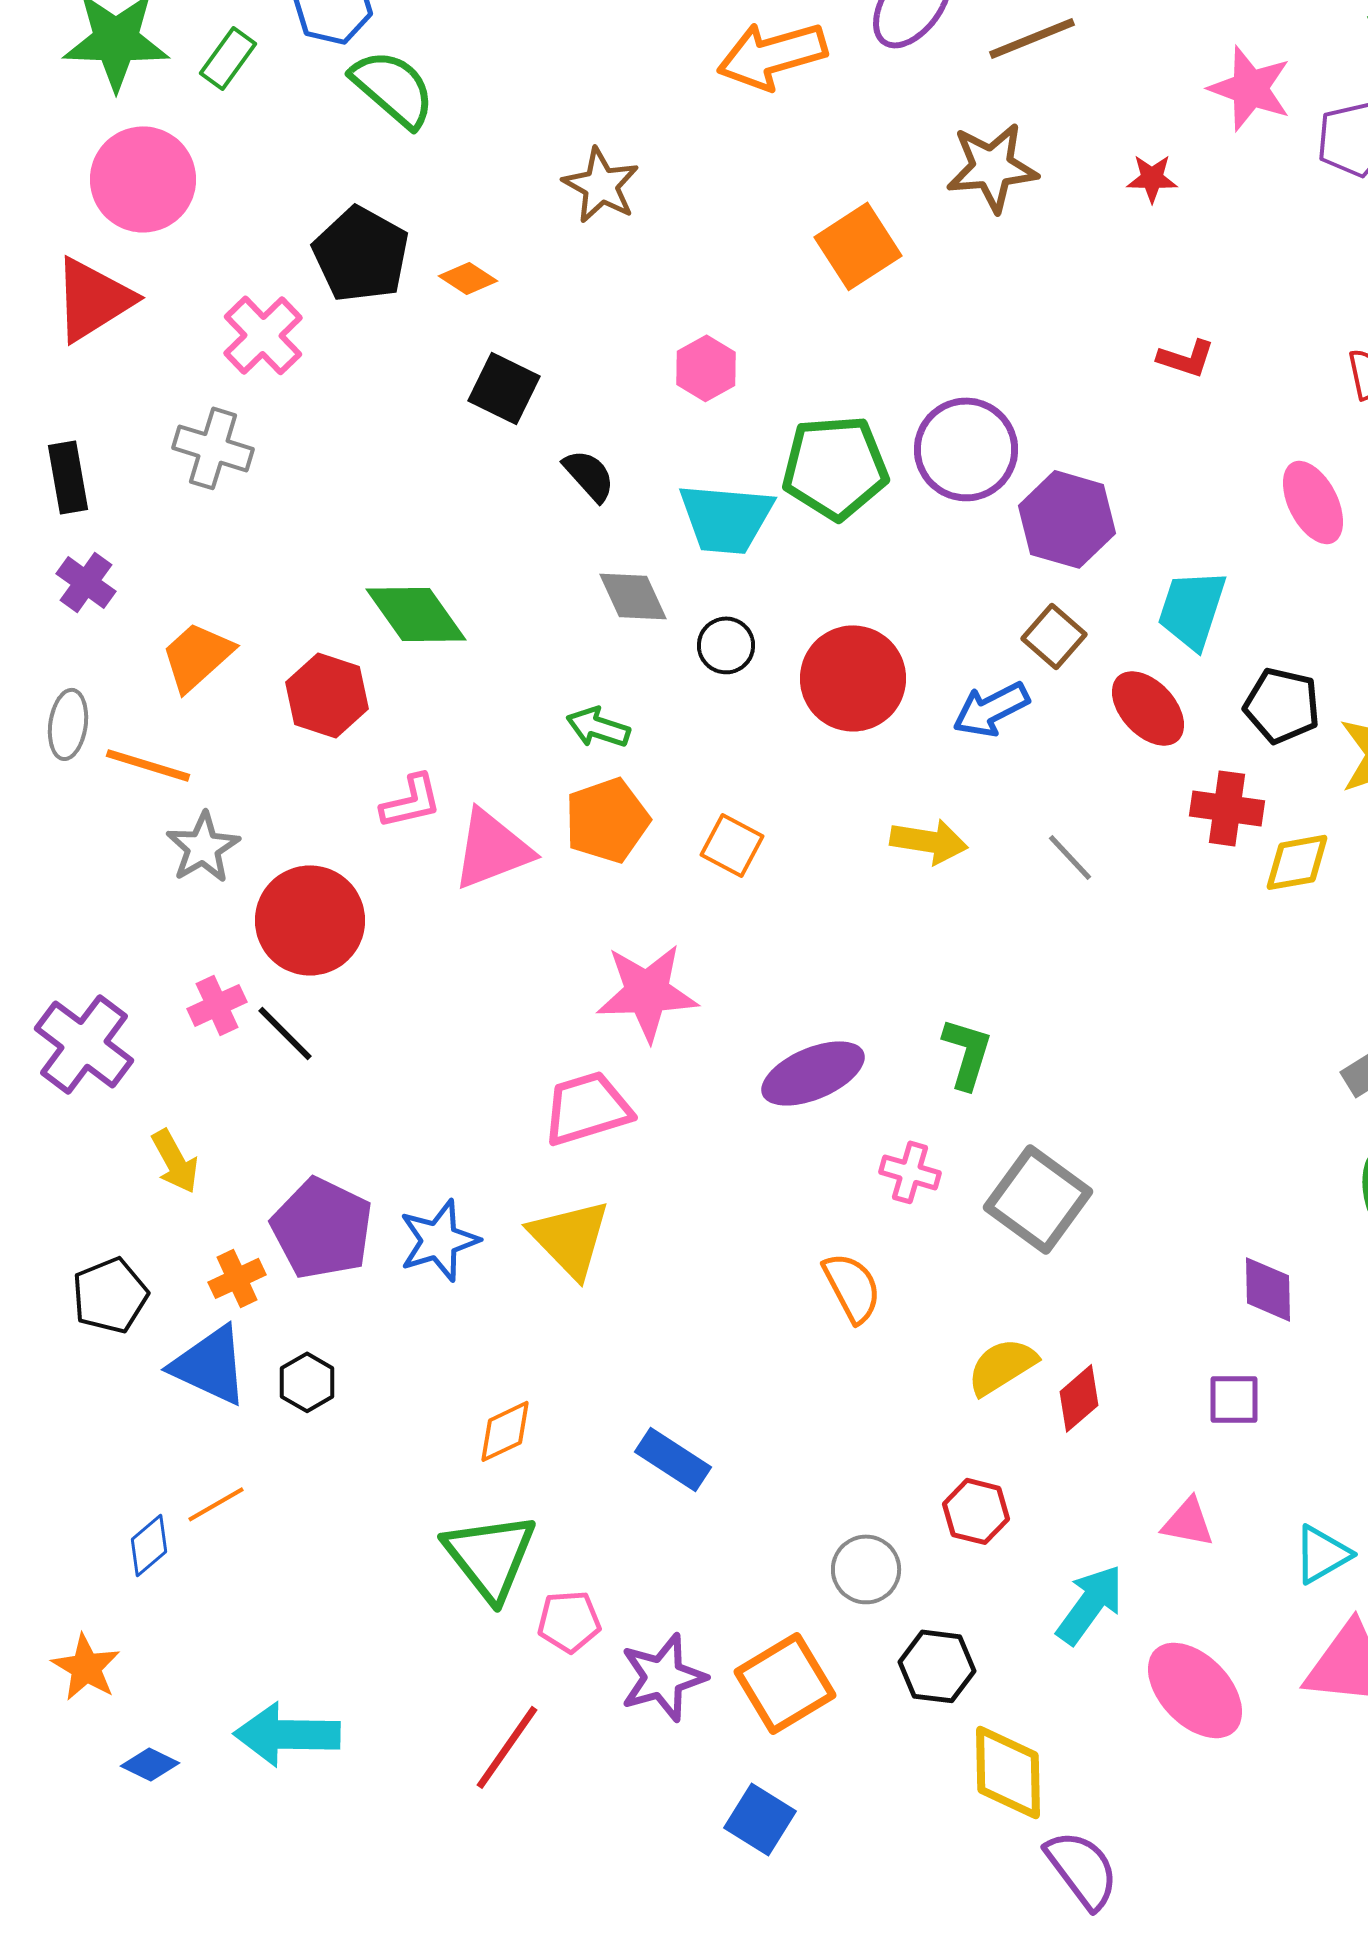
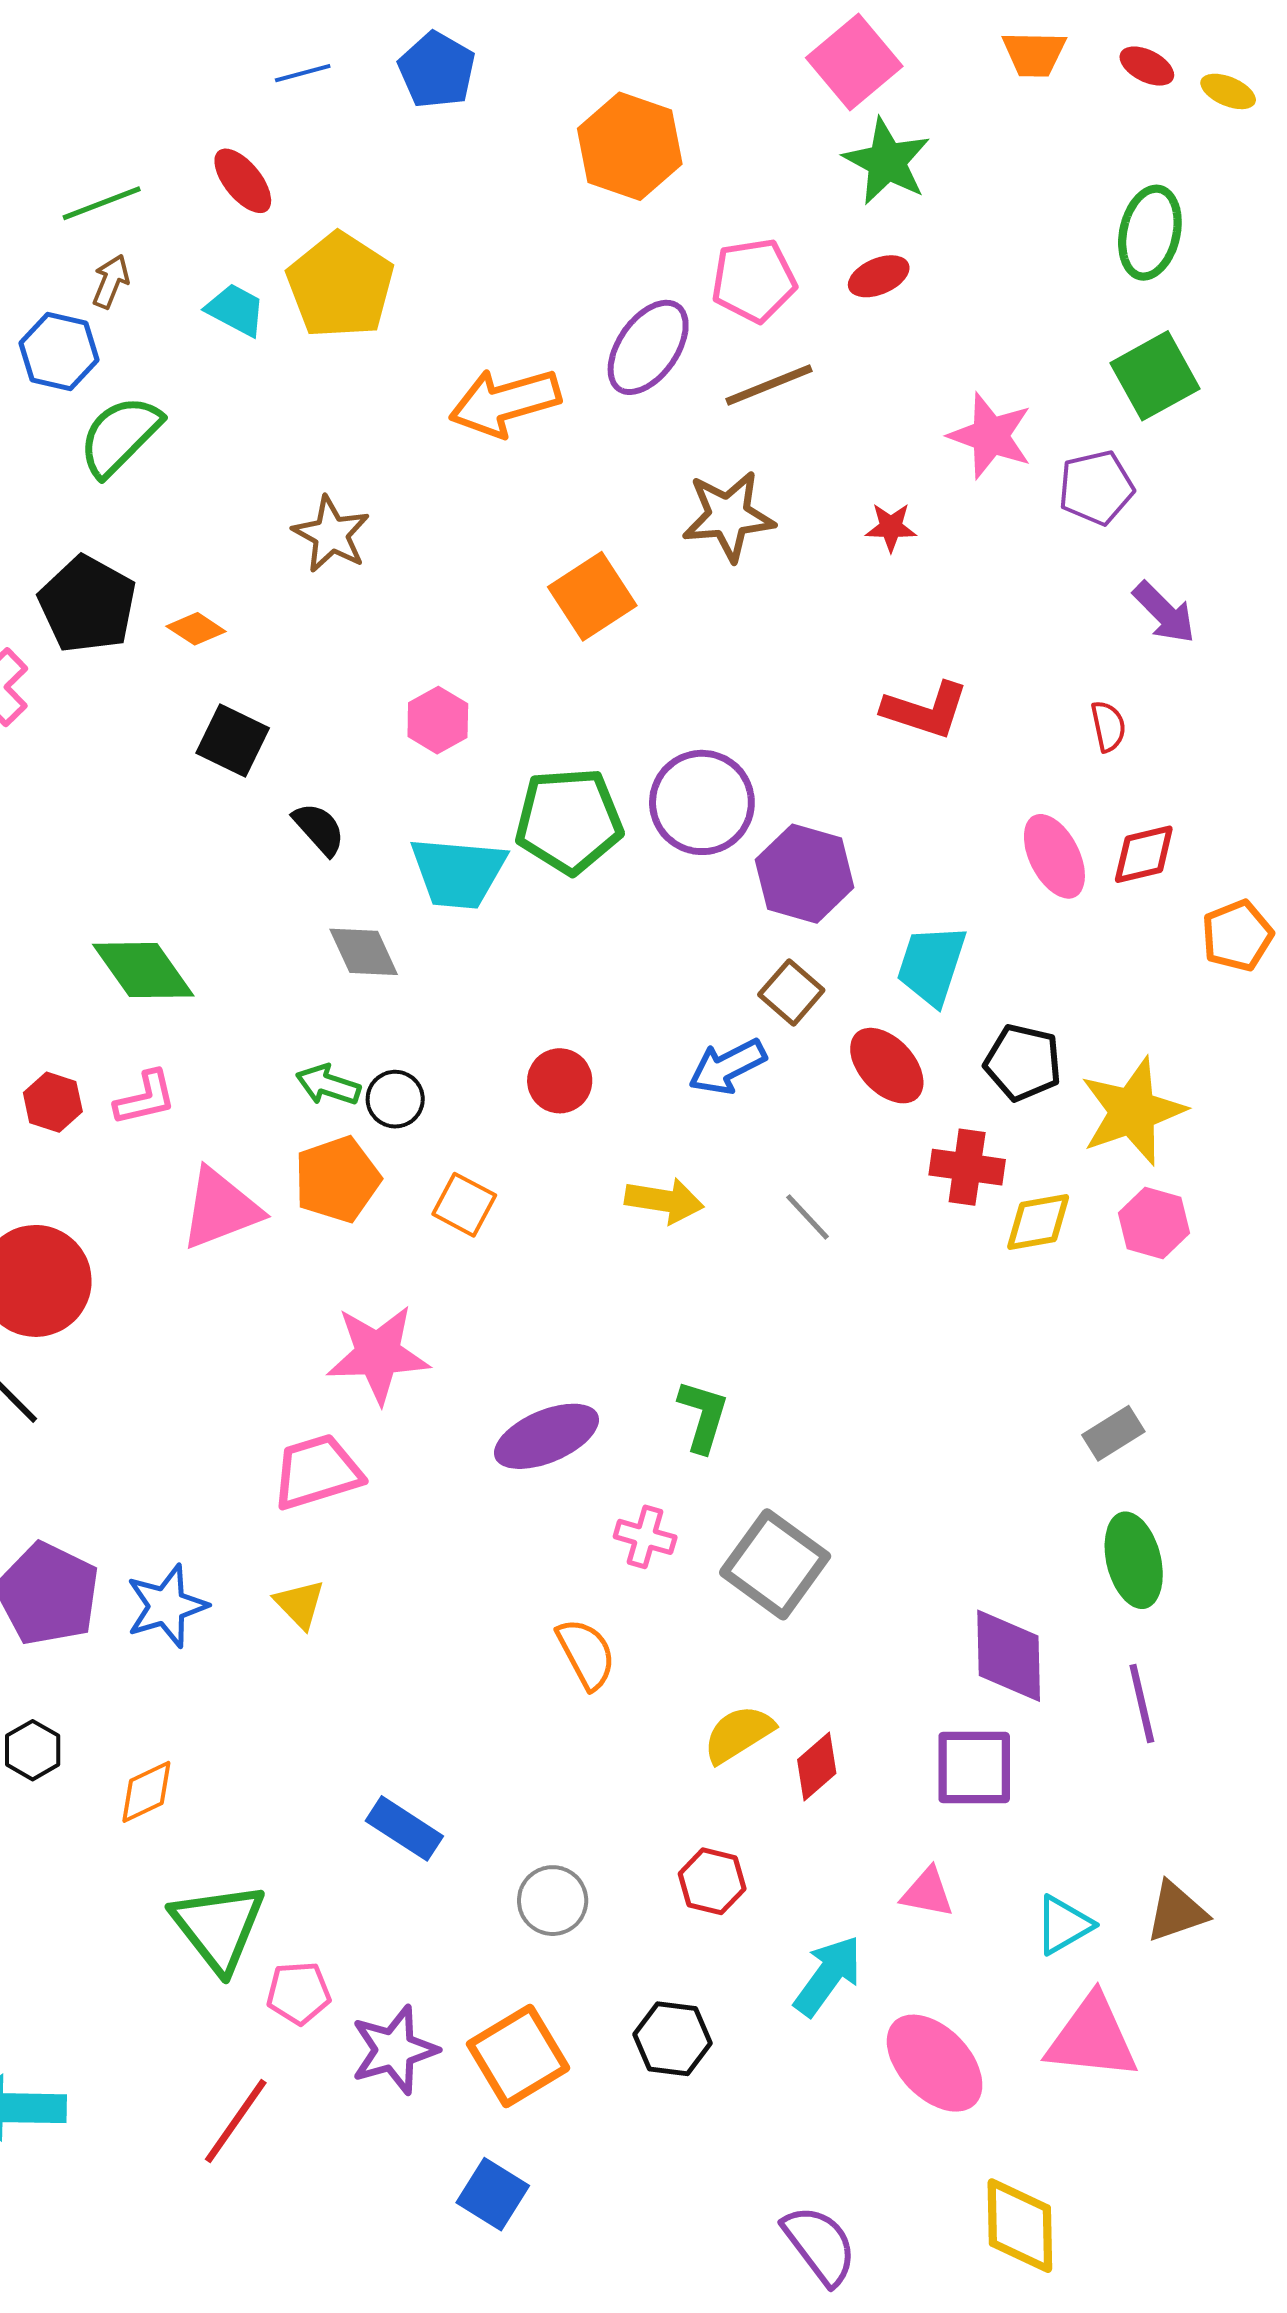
green semicircle: (393, 88) -> (120, 436), turned -86
red L-shape: (1186, 358) -> (925, 710), size x1.5
black circle: (726, 645) -> (395, 1099), moved
red circle: (853, 678) -> (560, 1081), moved, size x0.6
red hexagon: (327, 695) -> (53, 1102), moved, size x0.7
pink L-shape: (411, 801) -> (145, 1098), moved
yellow triangle: (570, 1238) -> (300, 1604), size x0.6
purple diamond: (1268, 1289) -> (1009, 1656), size x1.4
purple square: (1234, 1399) -> (974, 1767), size x1.5
orange diamond: (505, 1431) -> (146, 1792), moved
gray circle: (866, 1569) -> (553, 1901), moved
yellow diamond: (1008, 1772) -> (1020, 2226), moved

